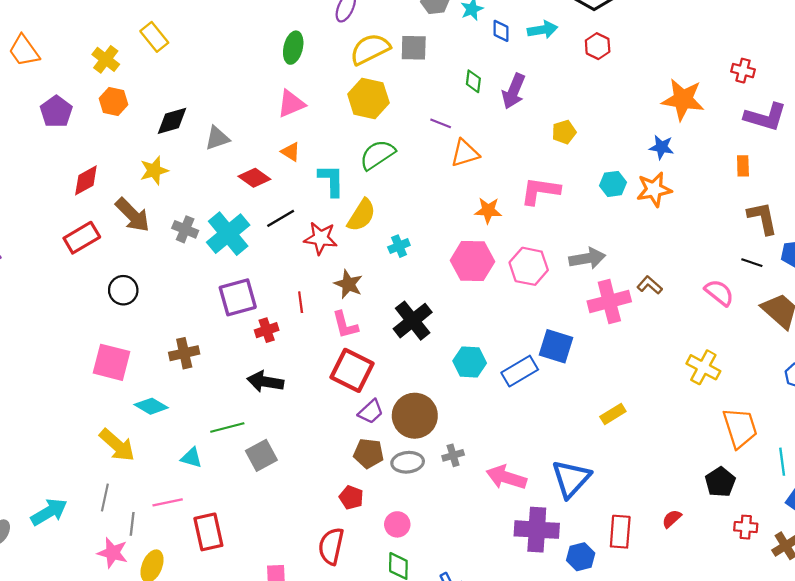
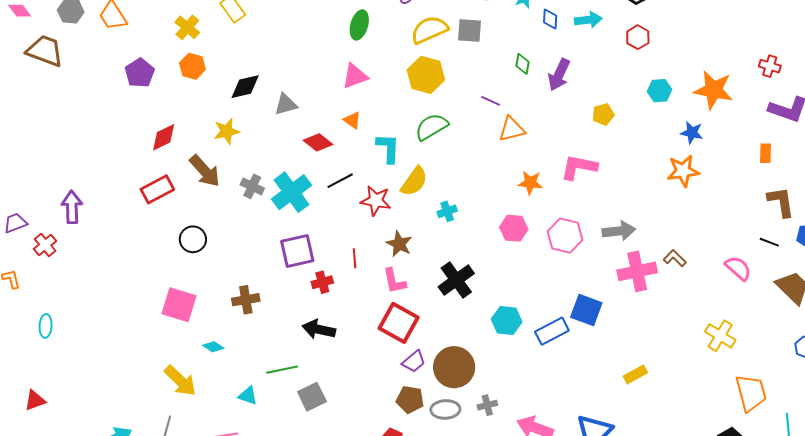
cyan hexagon: (613, 184) -> (659, 91), moved
pink hexagon: (472, 261) -> (514, 228), size x0.7
cyan diamond: (151, 406) -> (213, 347), size x0.7

